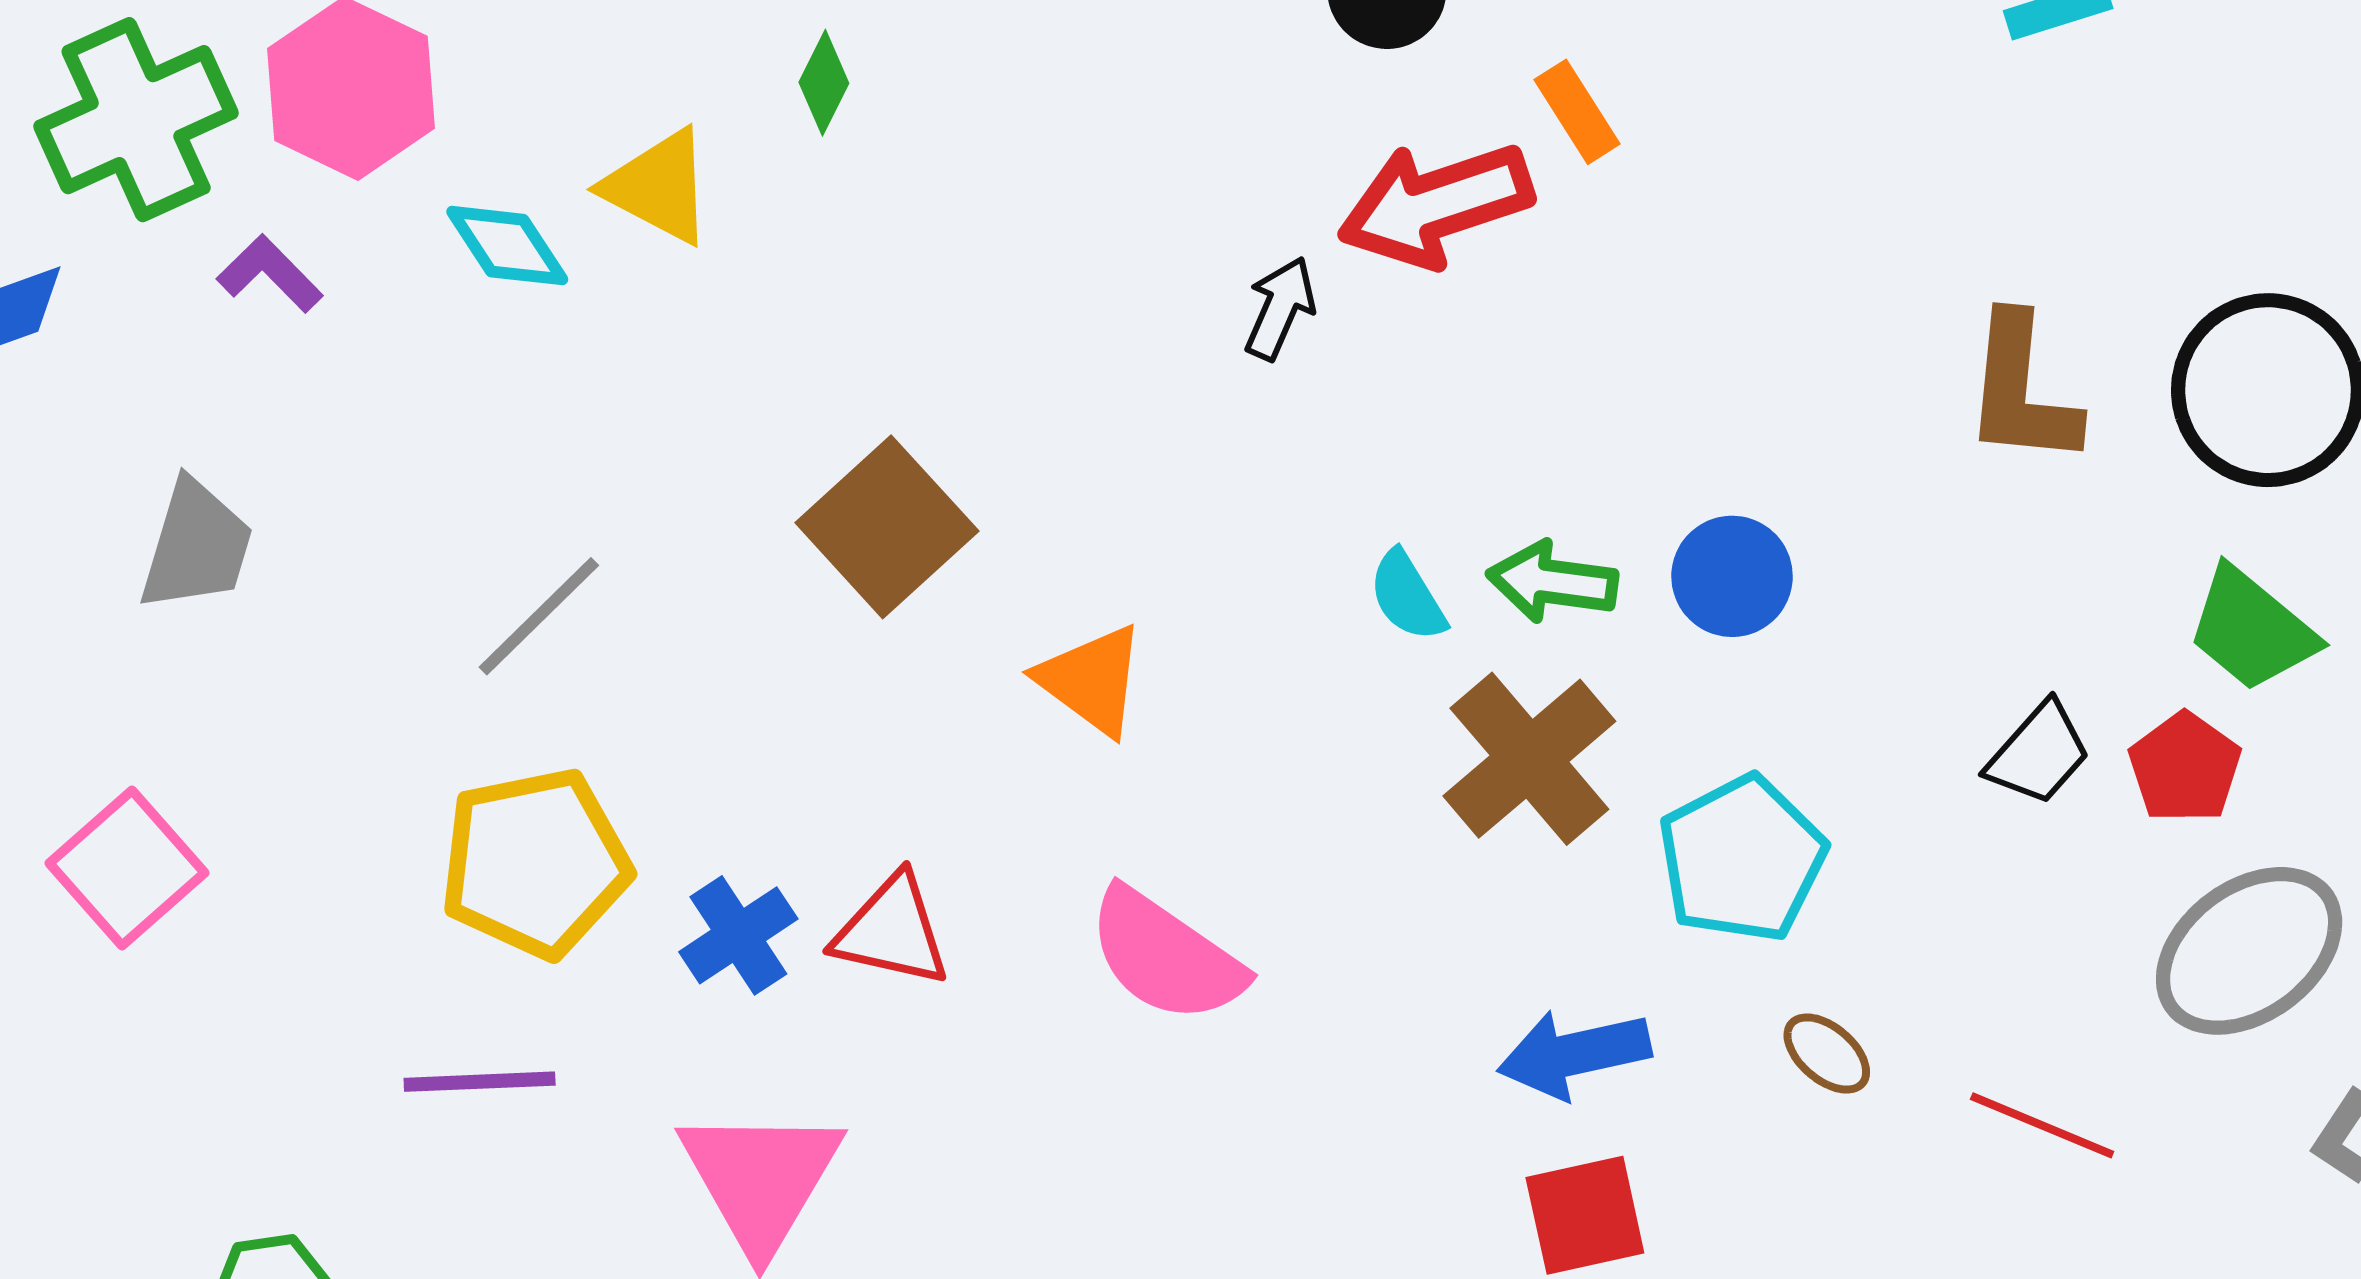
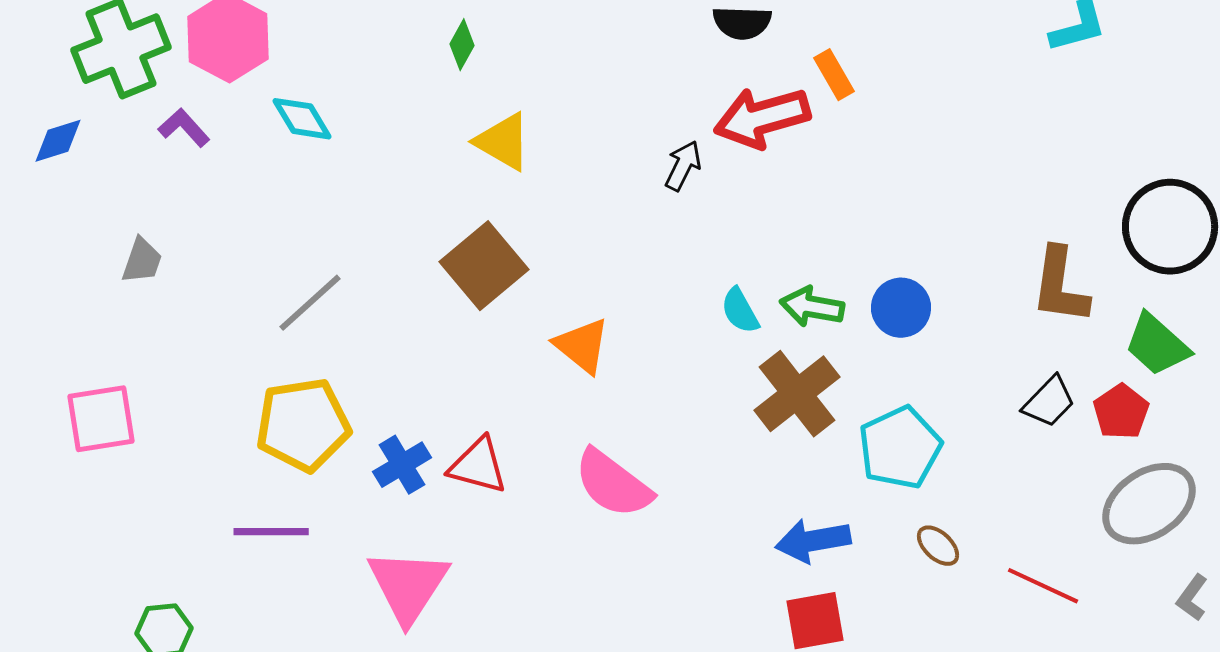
yellow triangle: (658, 187) -> (503, 142), moved
brown L-shape: (2021, 390) -> (1060, 286), moved
gray trapezoid: (196, 546) -> (142, 261), size x0.7
pink square: (127, 868) -> (101, 419), turned 30

